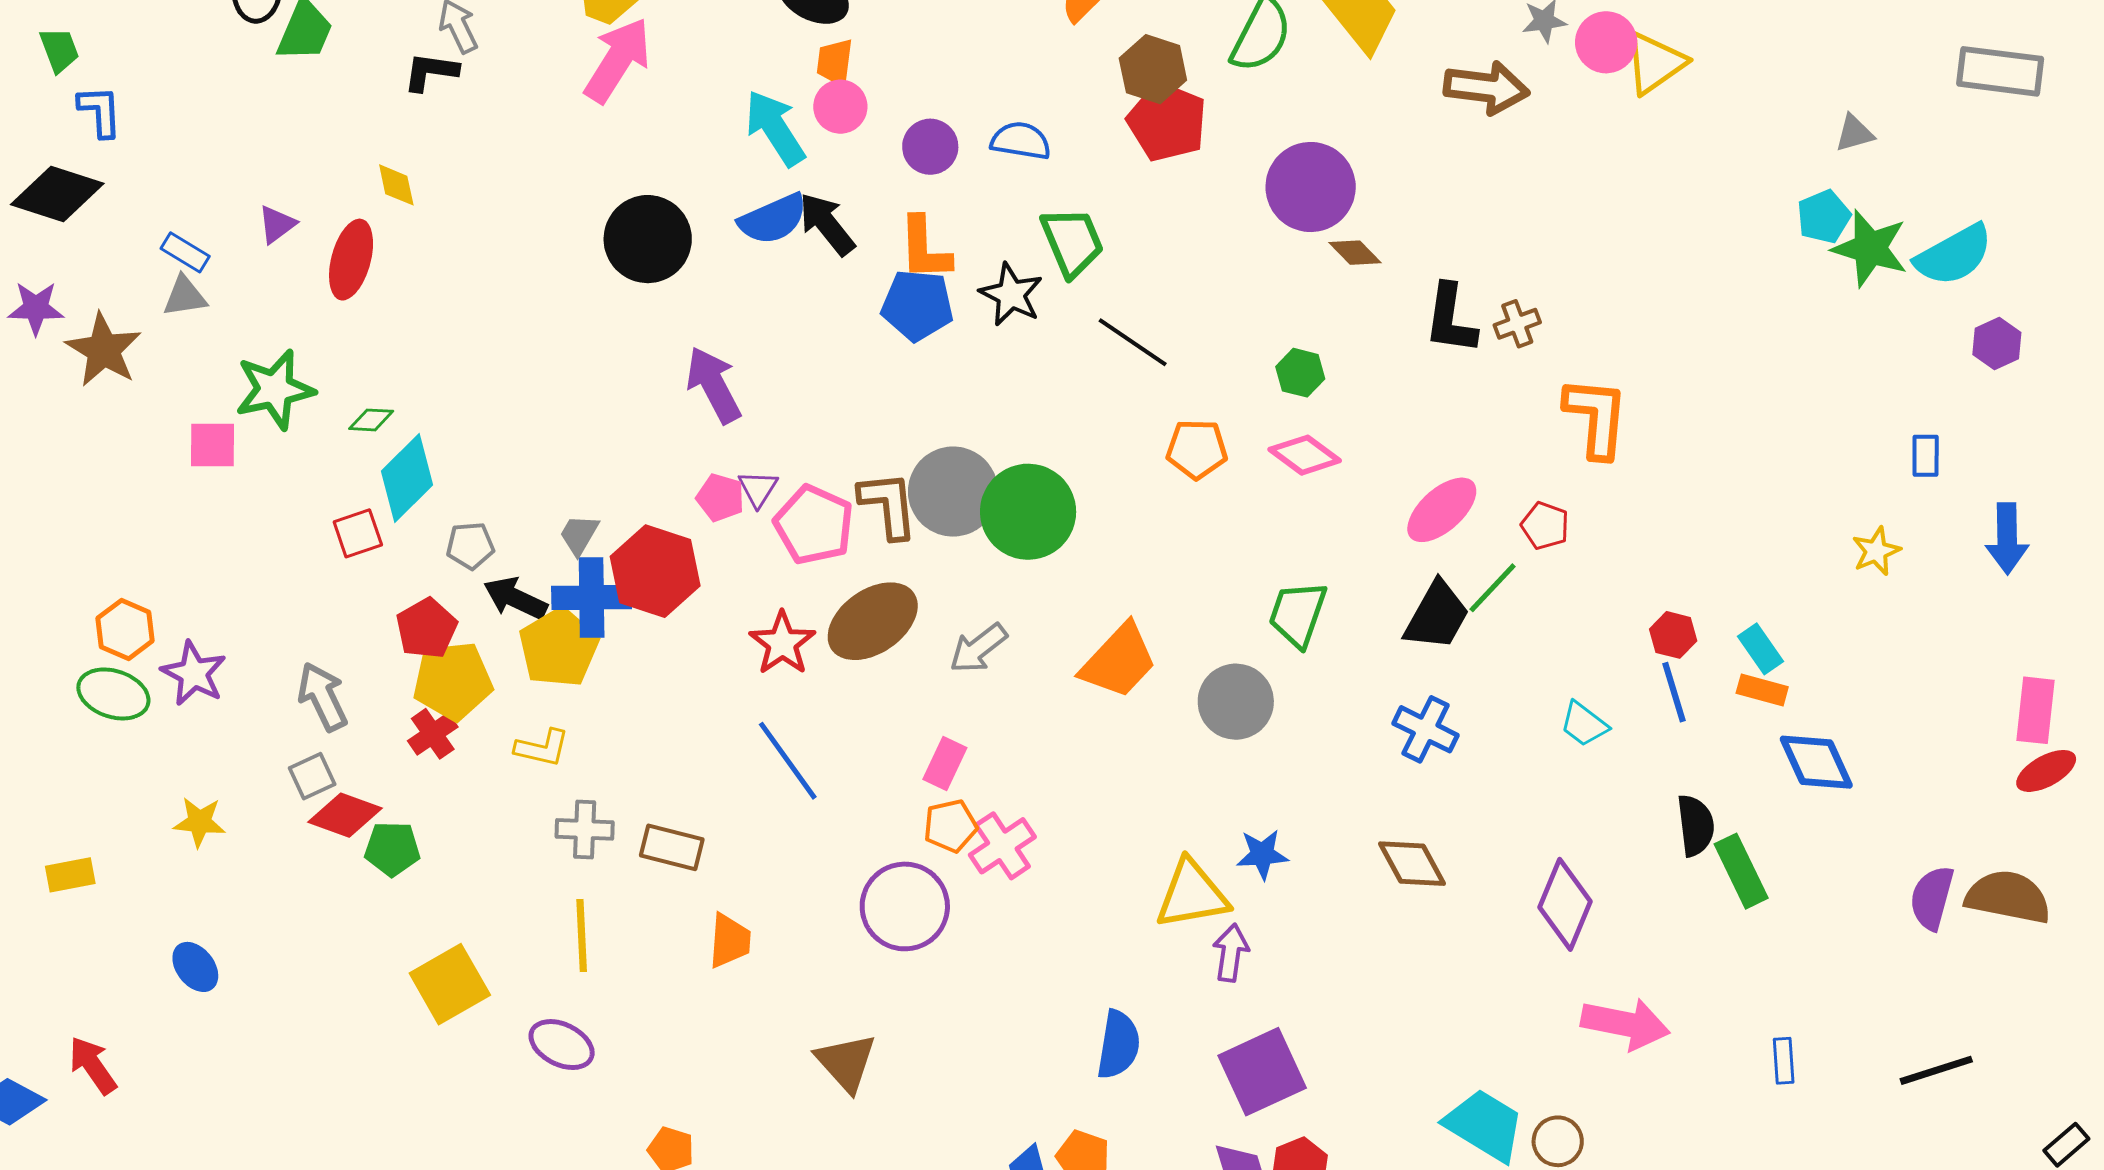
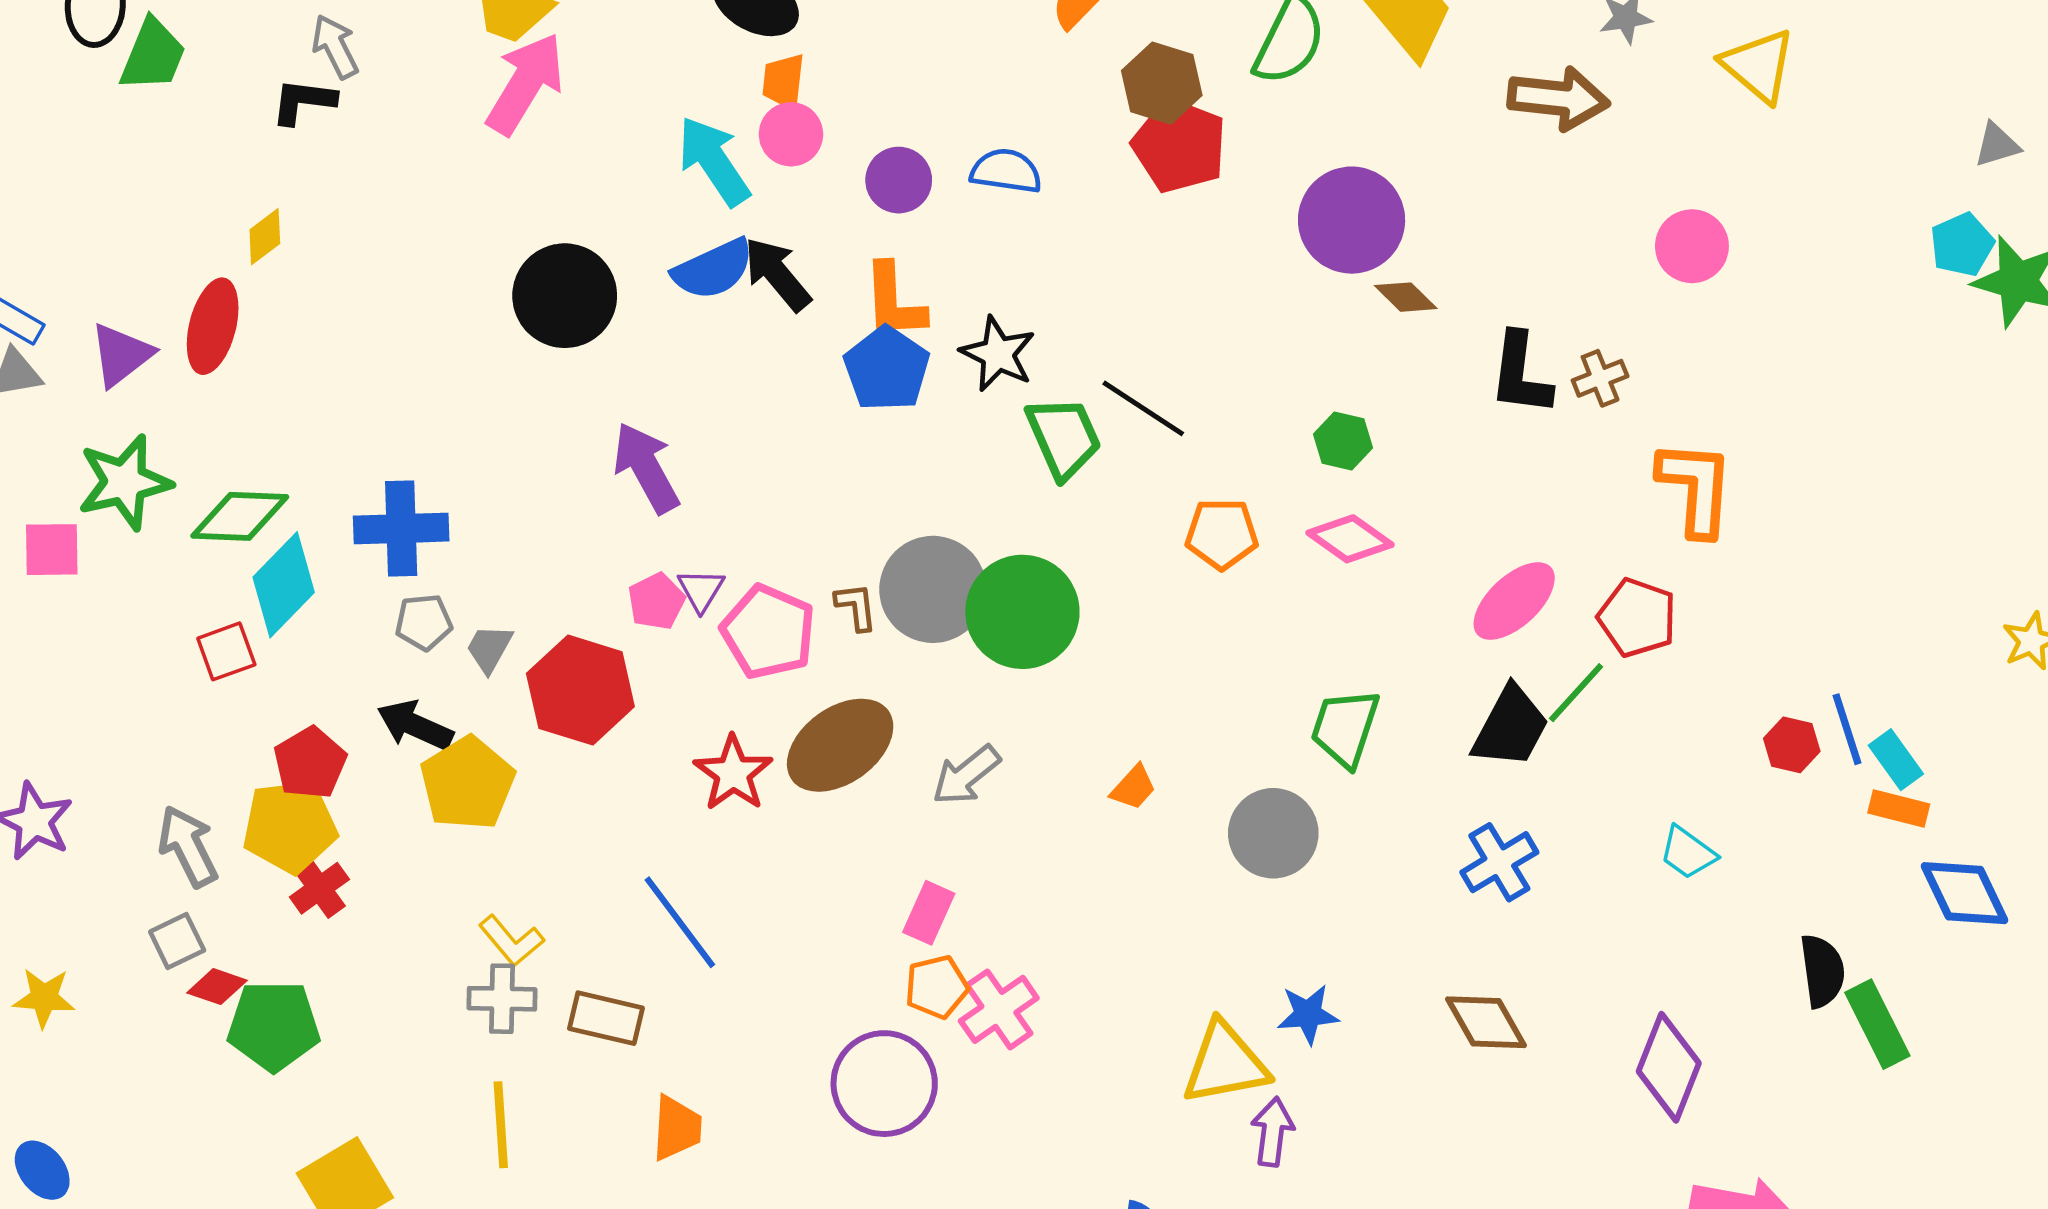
pink circle: (1606, 42) -> (1692, 246), moved
yellow triangle: (1655, 63) -> (1758, 66), turned -44
yellow diamond: (396, 185) -> (265, 237), turned 66
purple triangle: (277, 224) -> (121, 355), moved, size x1.4
green trapezoid: (1072, 242) -> (1064, 437), moved
blue pentagon: (917, 305) -> (887, 369), turned 30
green diamond: (371, 420) -> (240, 516), size x1.8
pink pentagon: (720, 498) -> (656, 601), turned 30
brown L-shape: (888, 505) -> (856, 607), size x0.6
red pentagon: (1545, 526) -> (1637, 618), size x1.4
gray pentagon: (470, 546) -> (424, 622), moved
blue cross: (592, 598) -> (401, 529), moved
orange trapezoid: (1119, 661) -> (1133, 787), size x0.5
yellow pentagon: (453, 681) -> (290, 826), moved
blue line: (1674, 692) -> (1847, 729), moved
blue cross: (1426, 729) -> (1499, 862), turned 34
yellow L-shape: (542, 748) -> (511, 941), moved, turned 38
blue line: (788, 761) -> (680, 922), moved
red diamond: (345, 815) -> (217, 987), size x0.7
green pentagon: (392, 849) -> (274, 1026), size x1.4

